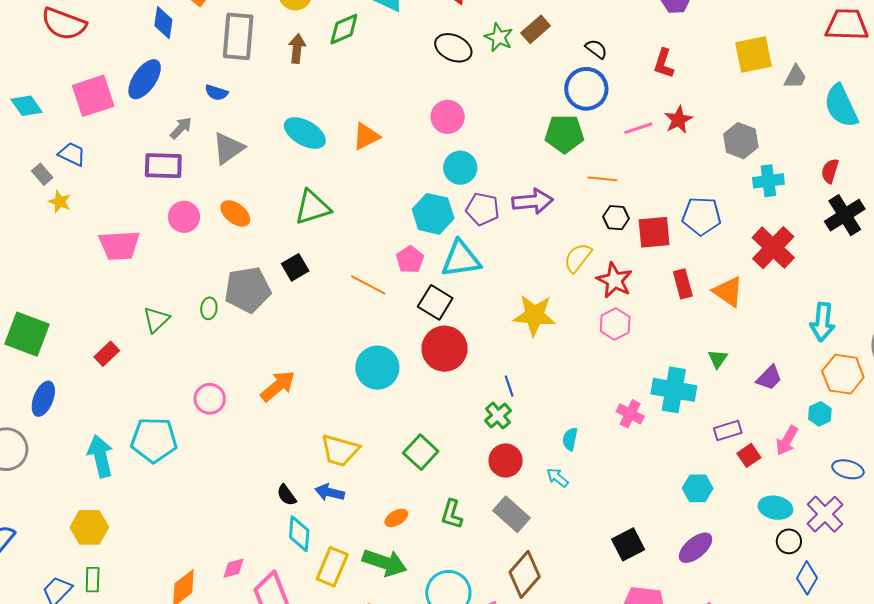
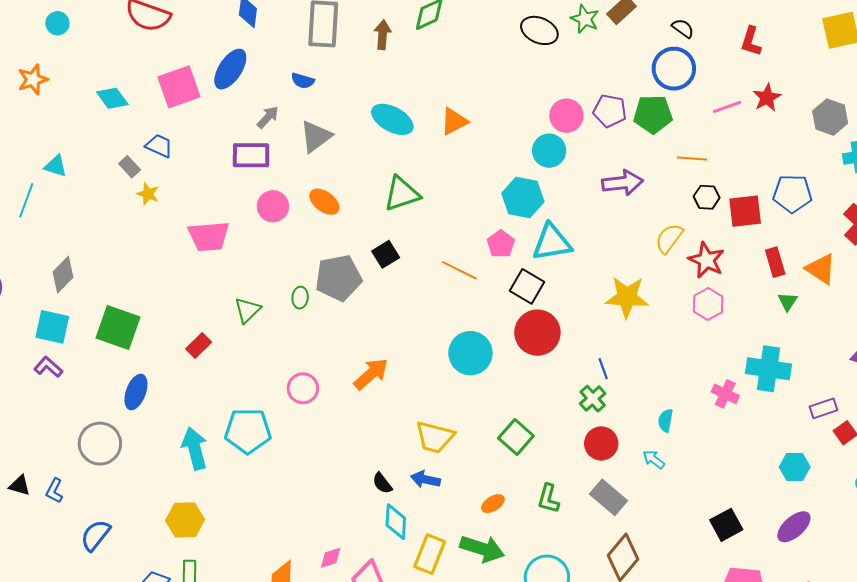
pink circle: (448, 117) -> (566, 116), moved
purple pentagon: (483, 209) -> (610, 111), moved
green triangle: (718, 359) -> (788, 302), moved

